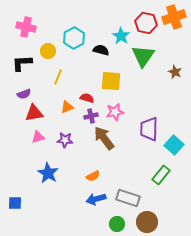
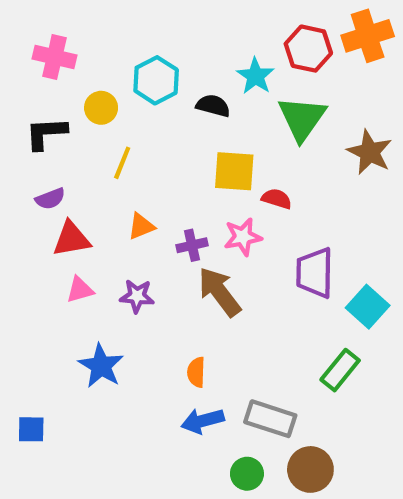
brown star: (175, 72) -> (370, 152), size x1.5
red semicircle: (87, 98) -> (277, 199), moved
orange semicircle: (93, 176) -> (196, 372), turned 120

